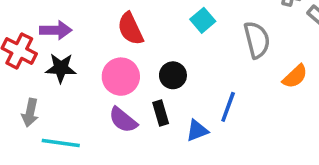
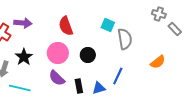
cyan square: (203, 20) -> (108, 25), turned -32
gray semicircle: (257, 40) -> (125, 39), moved
black star: (61, 68) -> (24, 57), moved, turned 30
black rectangle: (161, 113) -> (79, 86), moved

